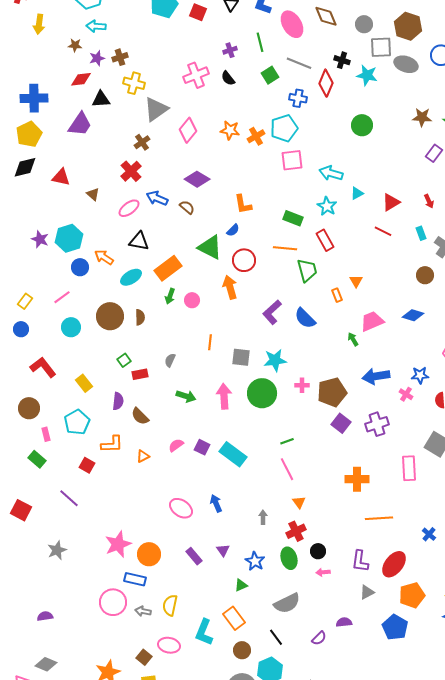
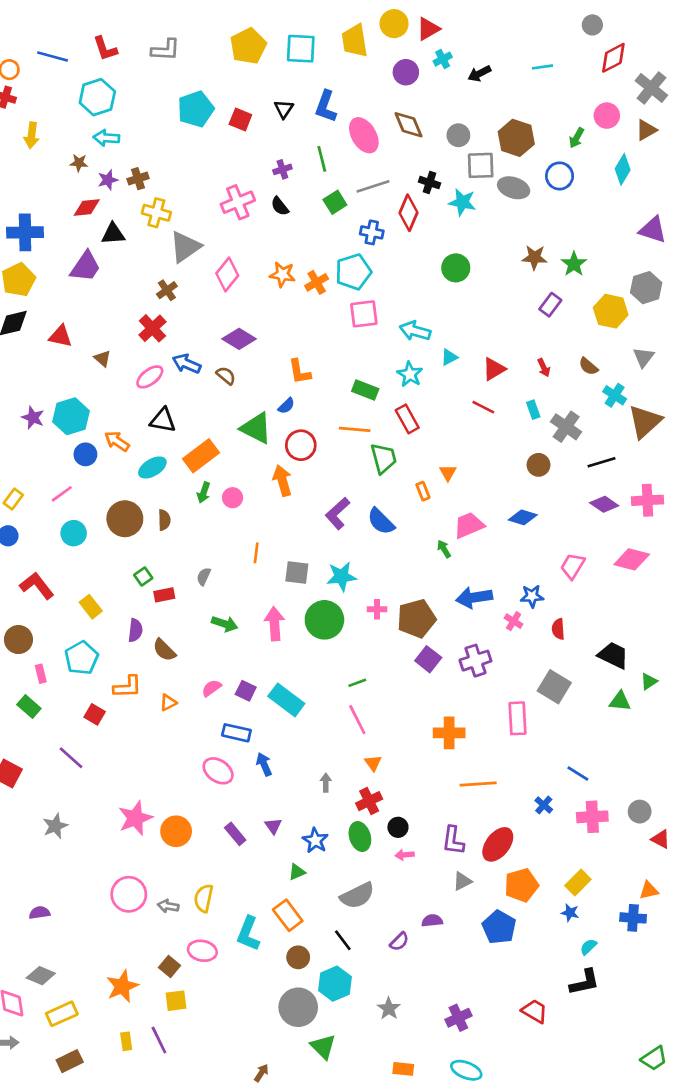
gray line: (299, 63) -> (373, 186), turned -40
blue rectangle: (135, 579) -> (236, 733), moved

